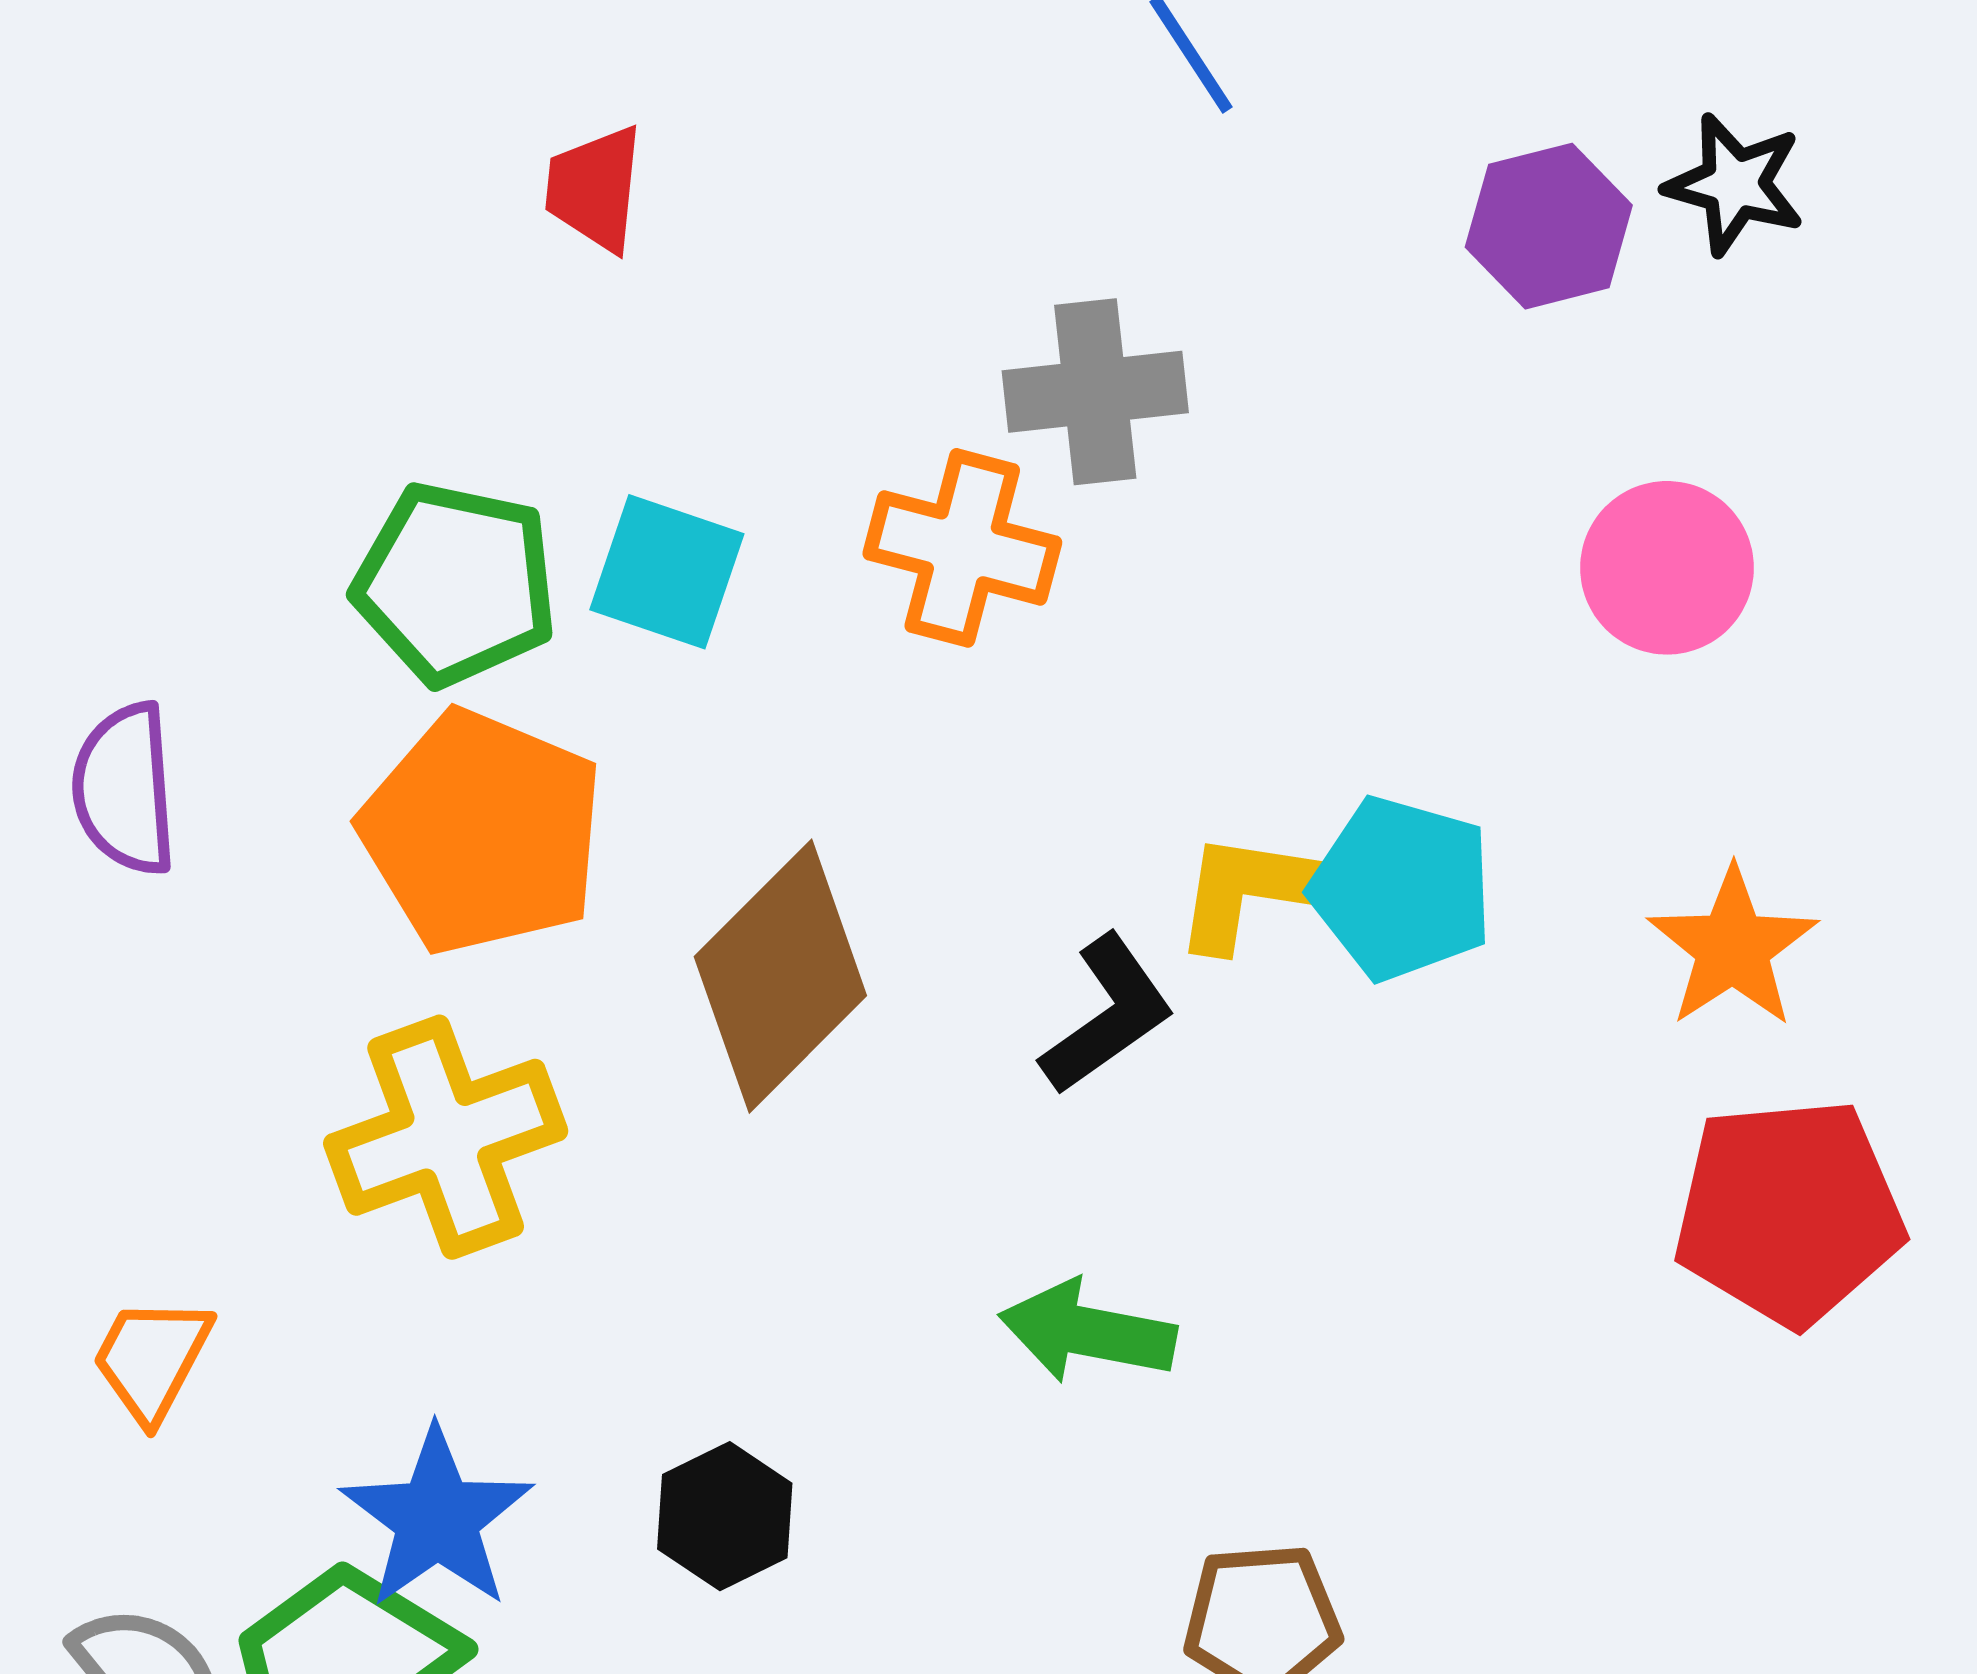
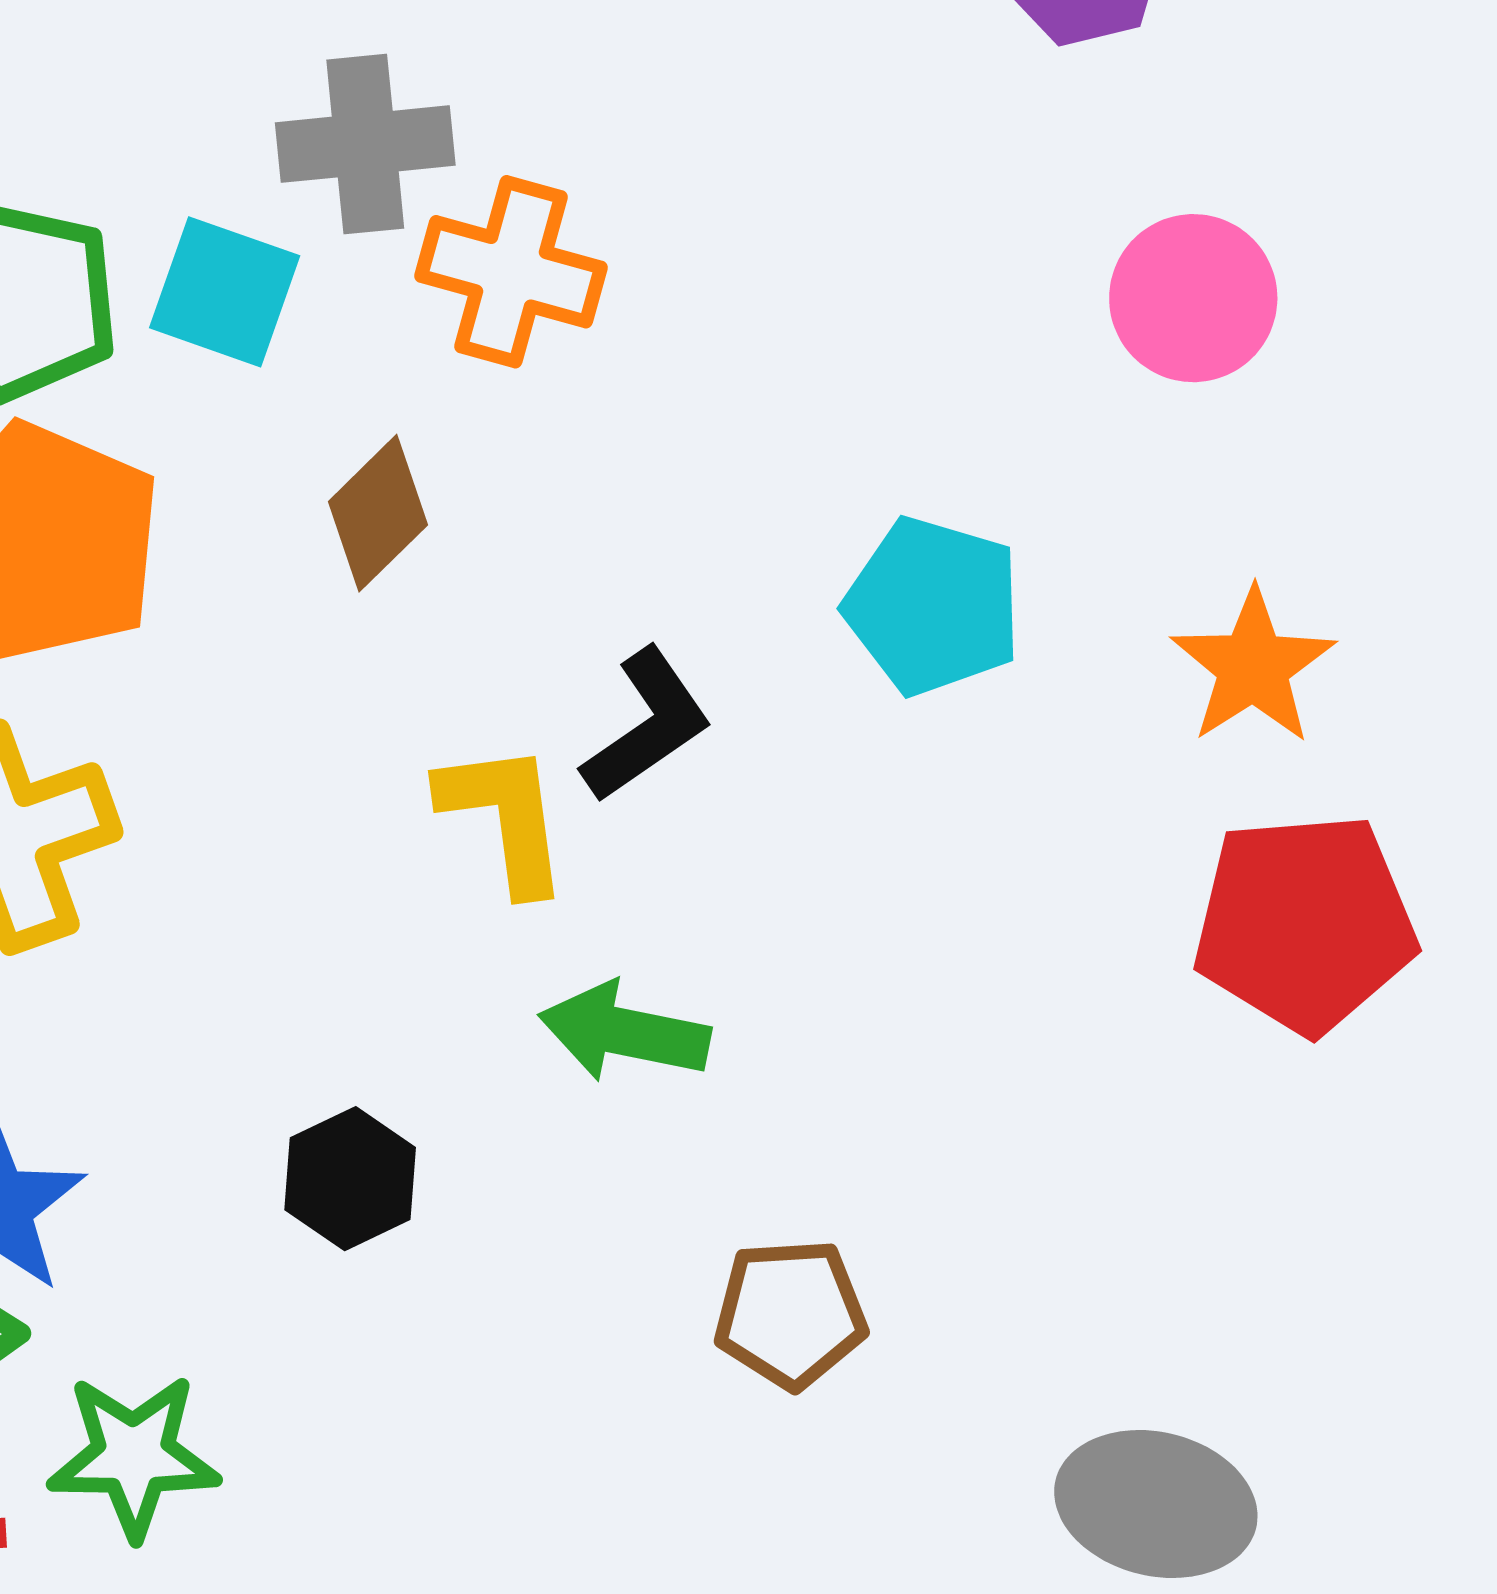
gray cross: (1095, 392) -> (365, 144), moved
yellow L-shape: (1257, 891) -> (505, 817), moved, turned 73
brown diamond: (780, 976) -> (378, 513), moved, size x0.6
black hexagon: (725, 1516) -> (350, 1179), moved

